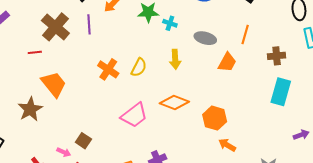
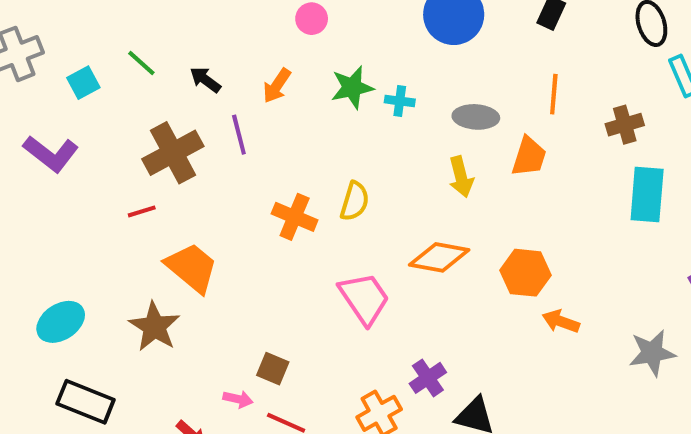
brown cross: (55, 27) -> (173, 153), turned 32
yellow arrow: (175, 59) -> (461, 177), moved
pink trapezoid: (134, 115) -> (364, 298), turned -76

